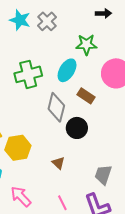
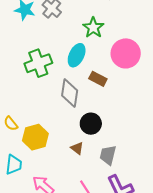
green star: (86, 45) -> (93, 28), turned -30
black circle: (77, 128) -> (91, 124), moved
gray trapezoid: (103, 175) -> (108, 155), moved

